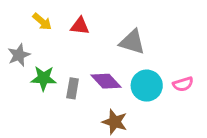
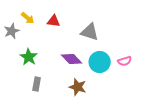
gray star: (19, 55) -> (12, 31), moved
green star: (44, 78) -> (29, 57), turned 30
gray rectangle: (73, 88) -> (37, 84), moved

